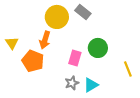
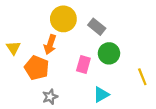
gray rectangle: (83, 12) -> (97, 27), moved
gray star: (72, 83) -> (50, 97), moved

